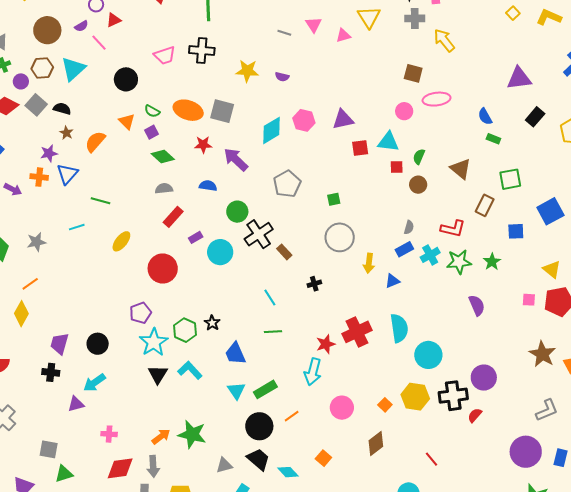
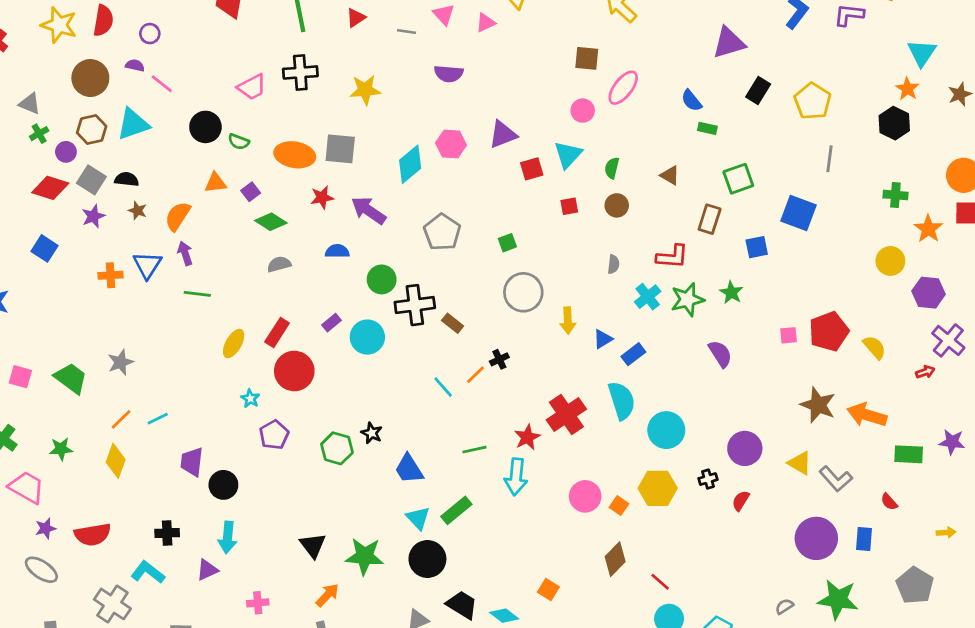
red triangle: (114, 20) -> (356, 18), moved
purple semicircle: (81, 26) -> (135, 65), turned -128
cyan triangle: (73, 69) -> (133, 124), turned 32
purple semicircle: (282, 77) -> (449, 74), moved, size x1.5
pink ellipse: (437, 99) -> (623, 88), turned -36
green semicircle: (152, 111) -> (239, 142), moved
orange triangle: (127, 121) -> (215, 183), turned -42
cyan triangle: (388, 142) -> (568, 155), turned -45
purple star: (49, 153) -> (93, 216), moved
red square: (397, 167) -> (569, 206), moved
brown triangle: (461, 169) -> (670, 175), size x0.7
purple arrow: (13, 189) -> (185, 253), moved, turned -126
blue square: (550, 211) -> (799, 213), turned -32
red rectangle: (173, 217) -> (277, 332), moved
cyan line: (77, 227) -> (158, 419), moved
black cross: (259, 234) -> (415, 305), turned 36
blue rectangle: (404, 249) -> (633, 354), moved
yellow triangle: (552, 269) -> (800, 463), moved
green line: (273, 332) -> (474, 450), moved
cyan star: (154, 342) -> (250, 398), moved, size x0.5
purple trapezoid: (60, 344) -> (192, 462), moved
cyan L-shape: (190, 370) -> (148, 572), moved
black triangle: (158, 374) -> (313, 545), moved
cyan arrow: (94, 383) -> (228, 537), turned -40
black cross: (453, 396) -> (708, 479), size x0.5
pink circle: (342, 408) -> (585, 496), moved
gray L-shape: (547, 410) -> (836, 479), turned 80
orange line: (292, 416) -> (476, 375), moved
black circle: (259, 426) -> (427, 559), moved
green star: (192, 434) -> (365, 556), moved
red line: (431, 459) -> (660, 582), moved

